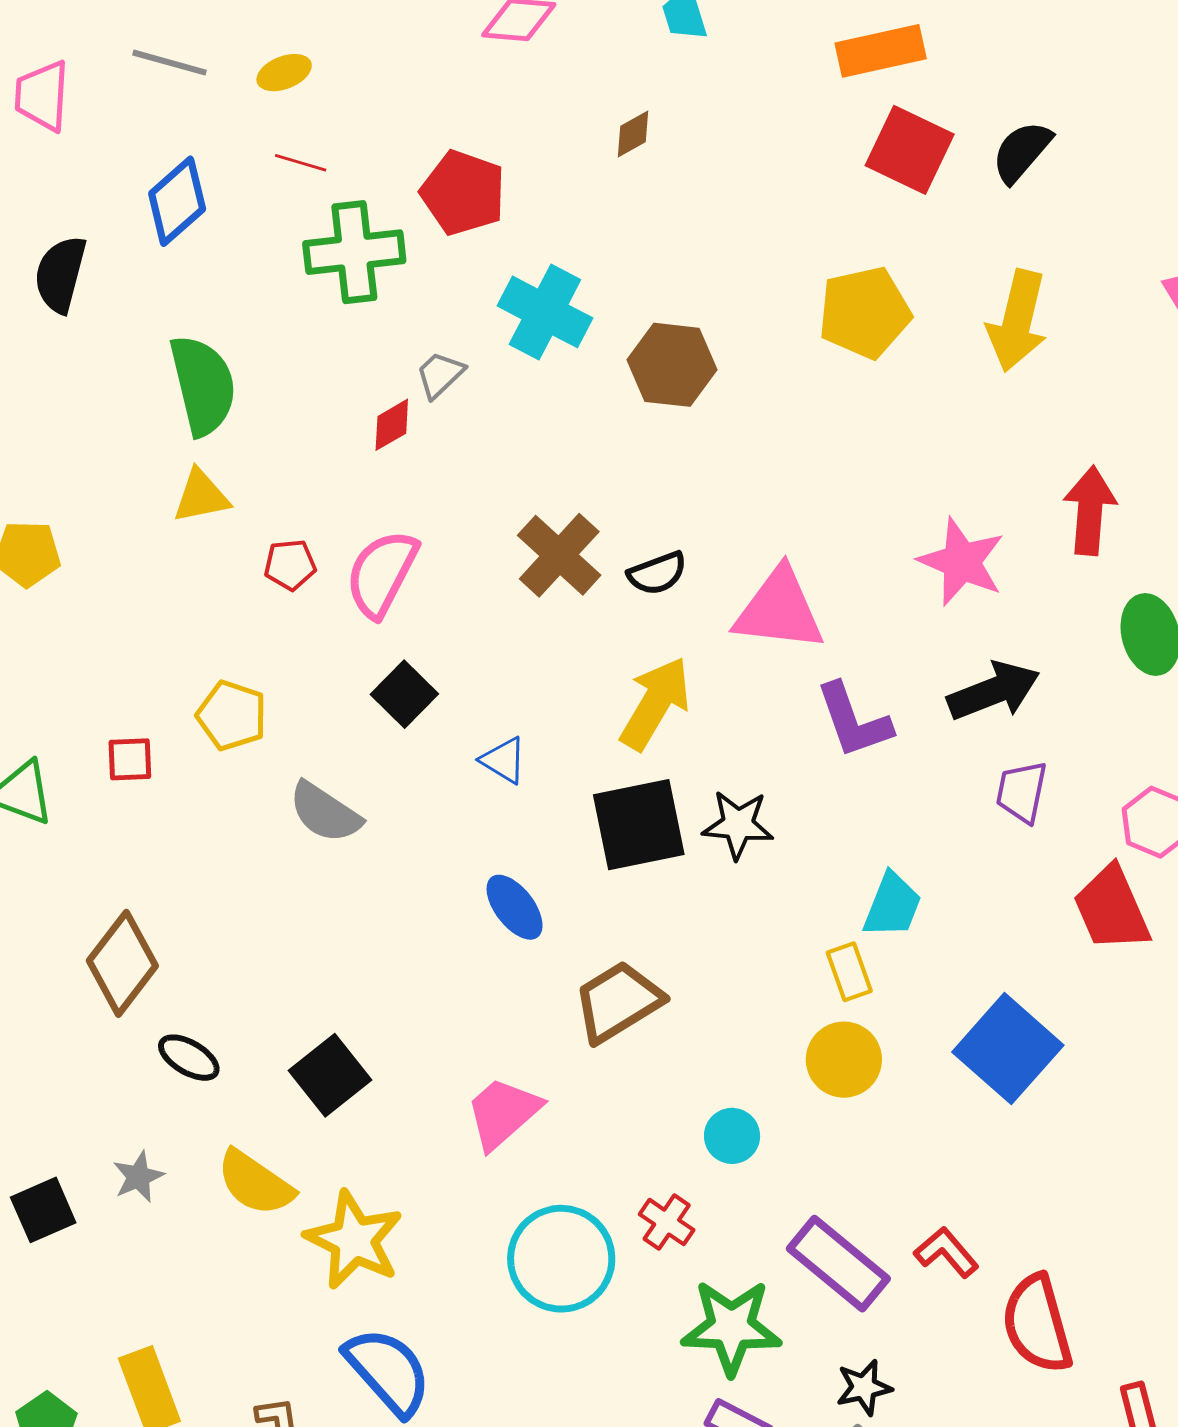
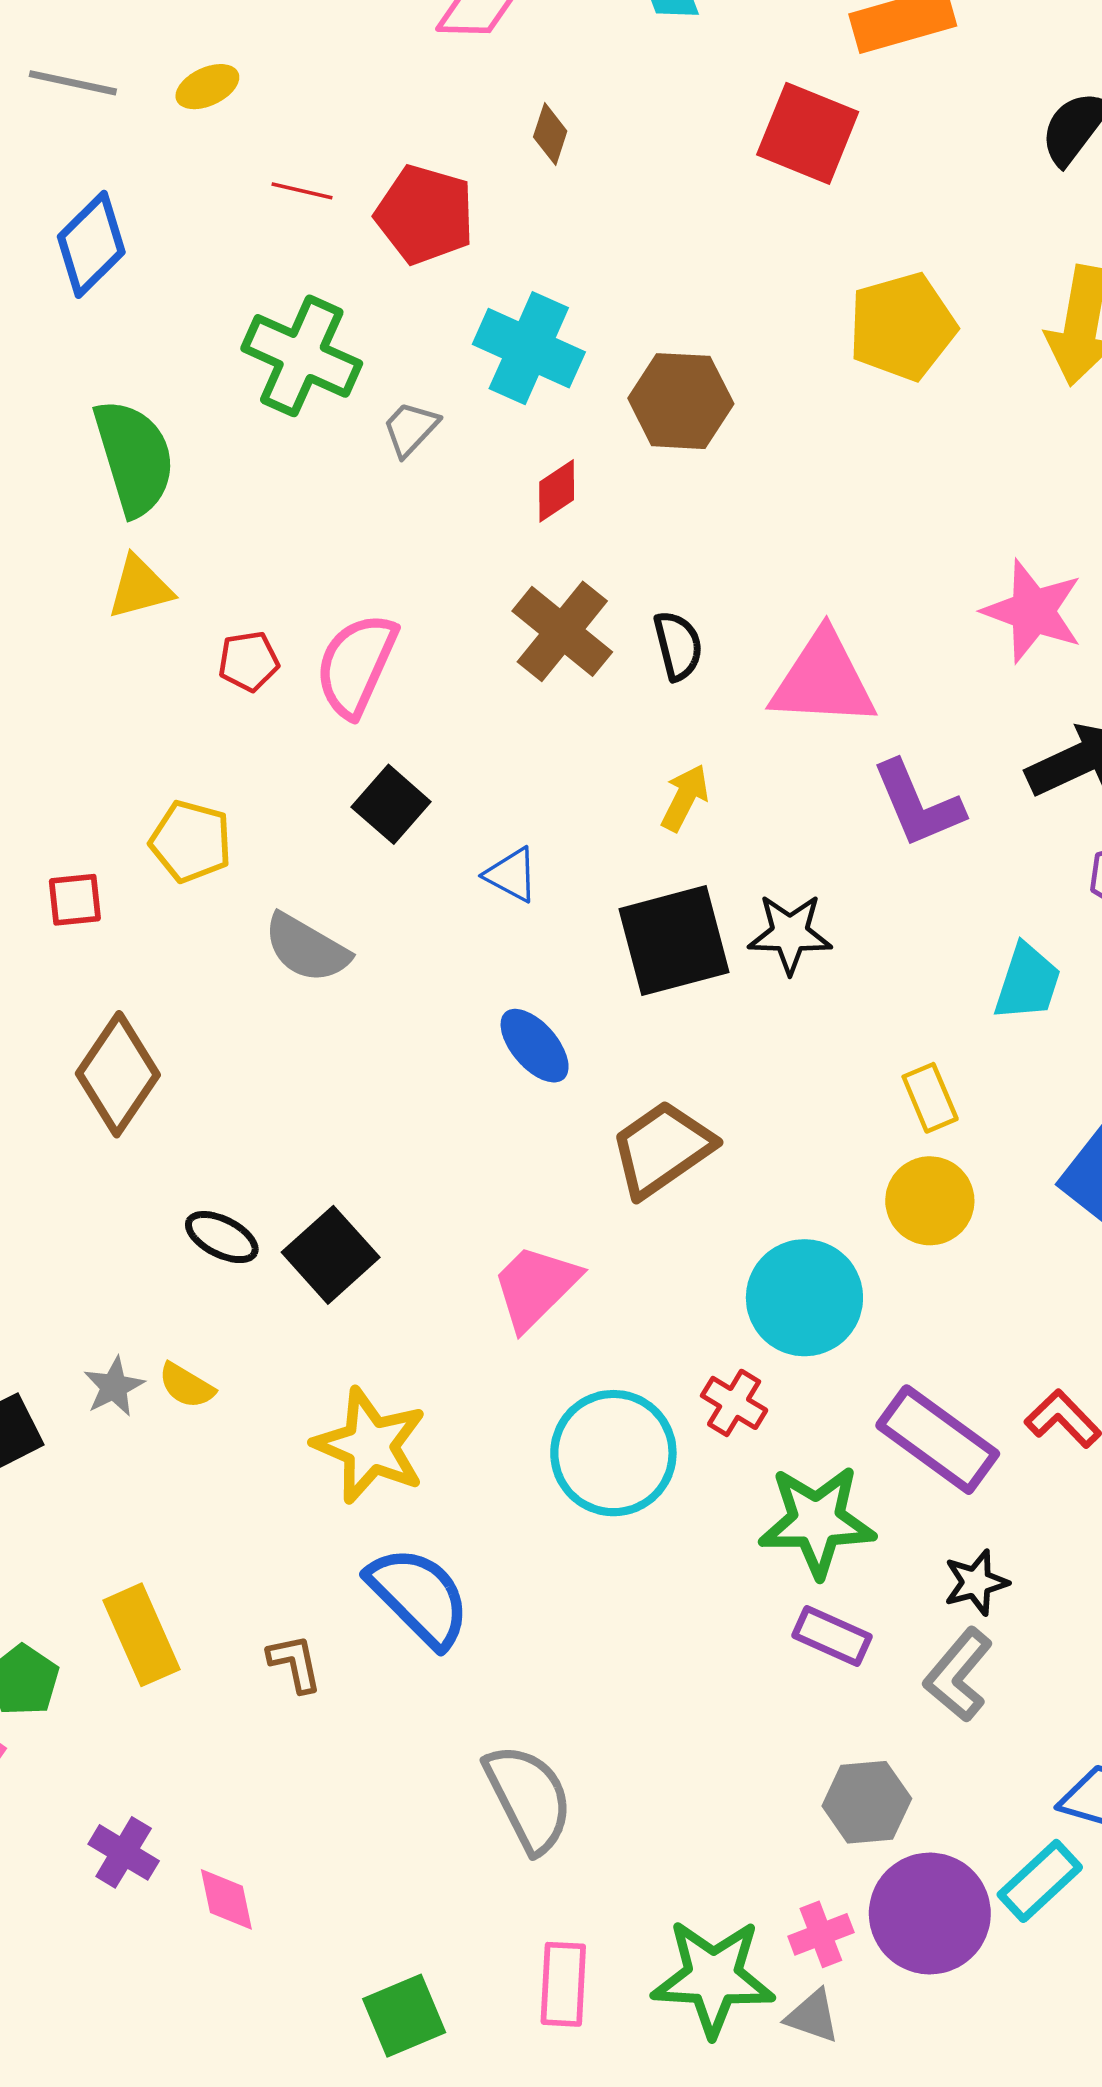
brown diamond: (633, 134) -> (550, 134), moved, turned -39
red square: (910, 150) -> (808, 133), moved
red line: (301, 163) -> (302, 191), moved
green cross: (354, 252) -> (302, 356), moved, turned 34
red diamond: (392, 425) -> (557, 491), moved
black semicircle: (657, 573) -> (678, 646), turned -80
yellow arrow: (655, 703) -> (685, 798), size x0.6
cyan trapezoid: (892, 905) -> (1027, 982), moved
brown diamond: (122, 963) -> (118, 1074), moved
black ellipse: (189, 1058) -> (222, 1237), moved
cyan circle: (732, 1136) -> (804, 1298), size x1.8
yellow semicircle: (255, 1183) -> (186, 1386), moved, size x0.6

